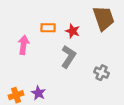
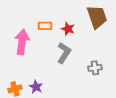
pink arrow: (24, 45) -> (22, 42), size x1.4
gray cross: (102, 73) -> (95, 68), turned -32

